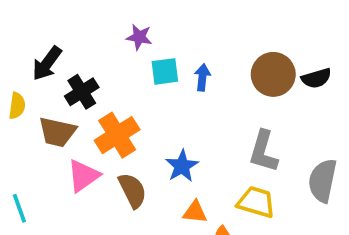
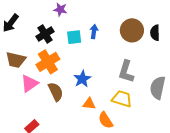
cyan square: (165, 71) -> (74, 37), moved
black semicircle: (316, 78) -> (155, 33), turned 105
black cross: (82, 92) -> (45, 34), moved

